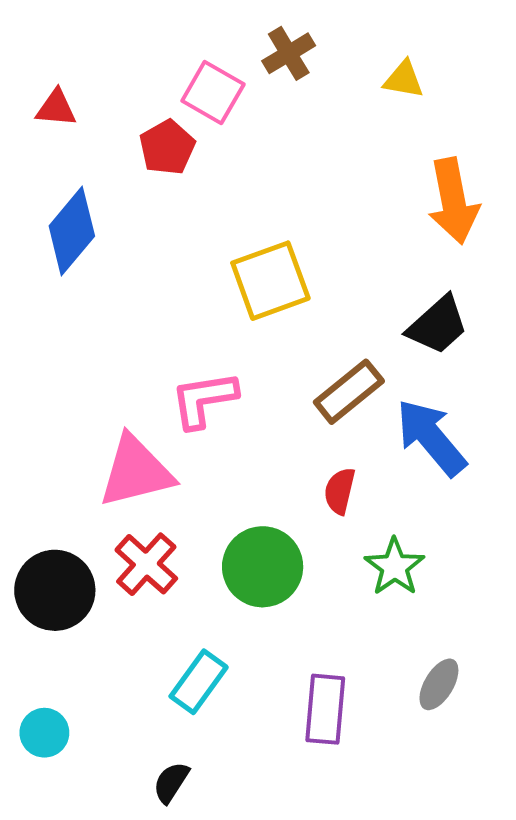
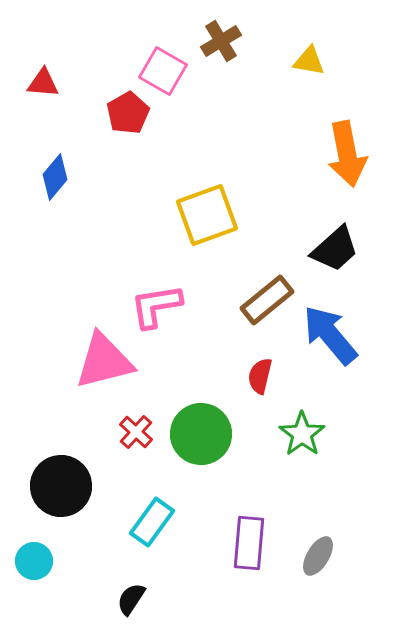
blue diamond: (72, 231) -> (55, 177), size x0.7
red cross: (146, 564) -> (136, 432), moved, size x0.7
black circle: (55, 590) -> (61, 486), moved
gray ellipse: (439, 684) -> (318, 556), moved

